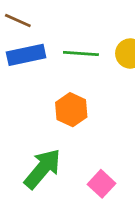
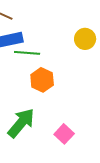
green line: (81, 53) -> (27, 53), moved

